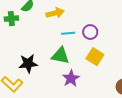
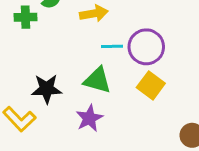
purple circle: (90, 32) -> (146, 47), size x1.5
purple star: (71, 78) -> (89, 118), moved

